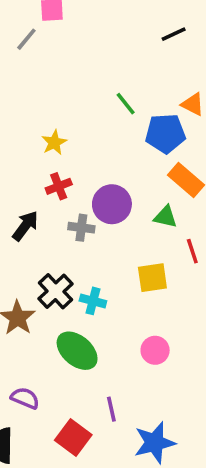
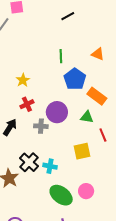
black line: (174, 34) -> (68, 16), moved
green line: (126, 104) -> (61, 56), turned 40
blue pentagon: (165, 133) -> (75, 79), moved, turned -30
green ellipse: (77, 351) -> (61, 195), moved

